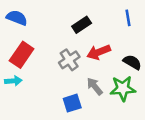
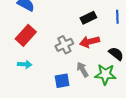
black rectangle: (82, 25) -> (88, 18), moved
cyan arrow: (13, 81) -> (25, 64), moved

